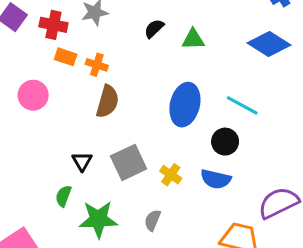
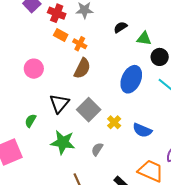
pink circle: (33, 95) -> (34, 69), moved
black circle: (225, 142) -> (160, 57), moved
black triangle: (82, 161) -> (59, 103), size x1.5
gray square: (129, 162) -> (89, 110), turned -30
green semicircle: (63, 196) -> (31, 121), moved

